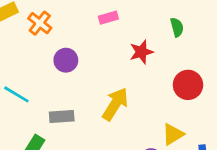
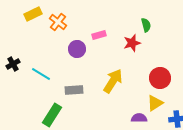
pink rectangle: (108, 18) -> (99, 35), moved
green semicircle: (177, 27) -> (146, 25), moved
red circle: (188, 85) -> (160, 78), moved

